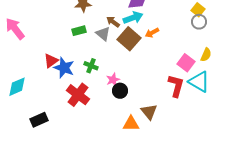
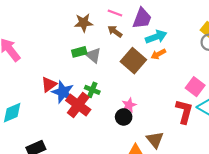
cyan arrow: (133, 18) -> (156, 37), moved
brown arrow: (113, 22) -> (115, 31), moved
gray triangle: (103, 34) -> (93, 55), moved
pink star: (113, 80) -> (129, 105), moved
red cross: (78, 95) -> (78, 105), moved

